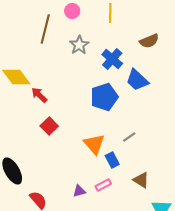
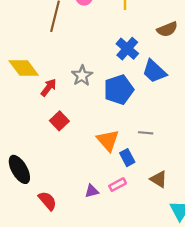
gray star: (79, 45) -> (82, 76), moved
red arrow: (39, 95) -> (49, 87), turned 84
gray line: (129, 137) -> (146, 133), turned 40

